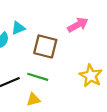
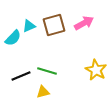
brown square: (45, 46) -> (54, 25), moved, turned -30

